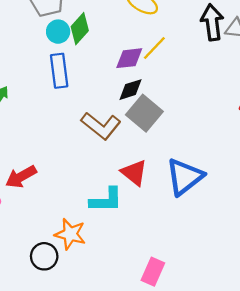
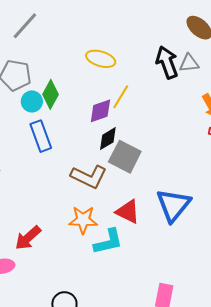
orange star: (70, 234) -> (83, 220), moved

